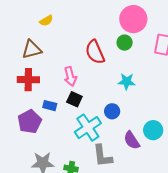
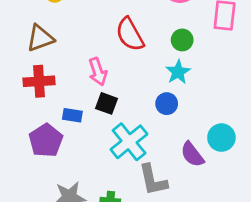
green circle: (125, 43) -> (182, 40), moved
cyan star: (127, 81) -> (178, 72), turned -30
blue circle: (112, 111) -> (167, 104), moved

